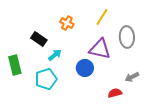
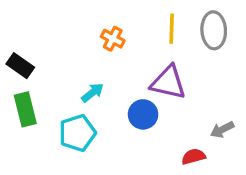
yellow line: (102, 17) -> (172, 29), turned -30
gray ellipse: (127, 37) -> (214, 30), moved
black rectangle: (39, 39) -> (20, 66), moved

